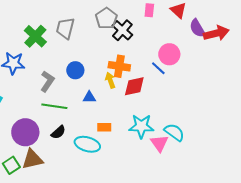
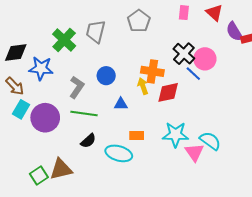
black cross: (122, 30) -> (184, 54), moved
purple circle: (25, 132) -> (45, 118), moved

